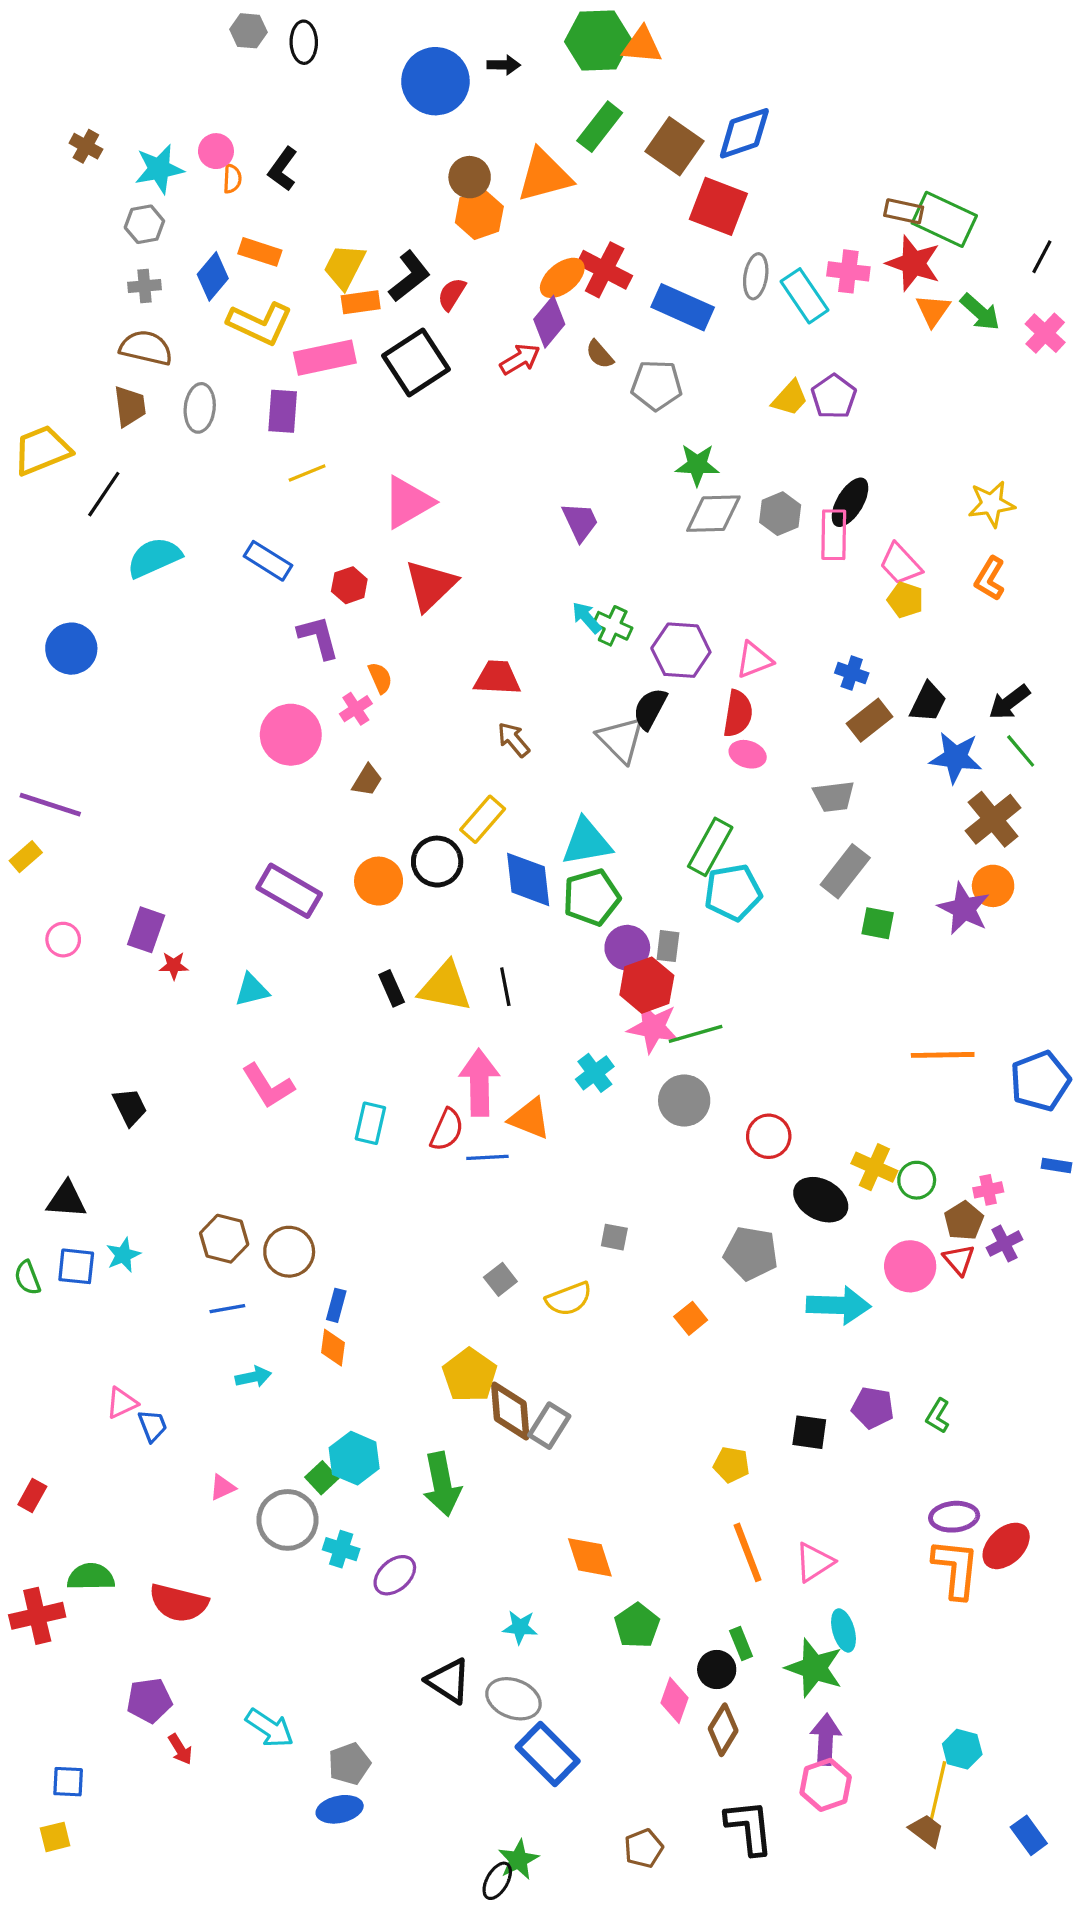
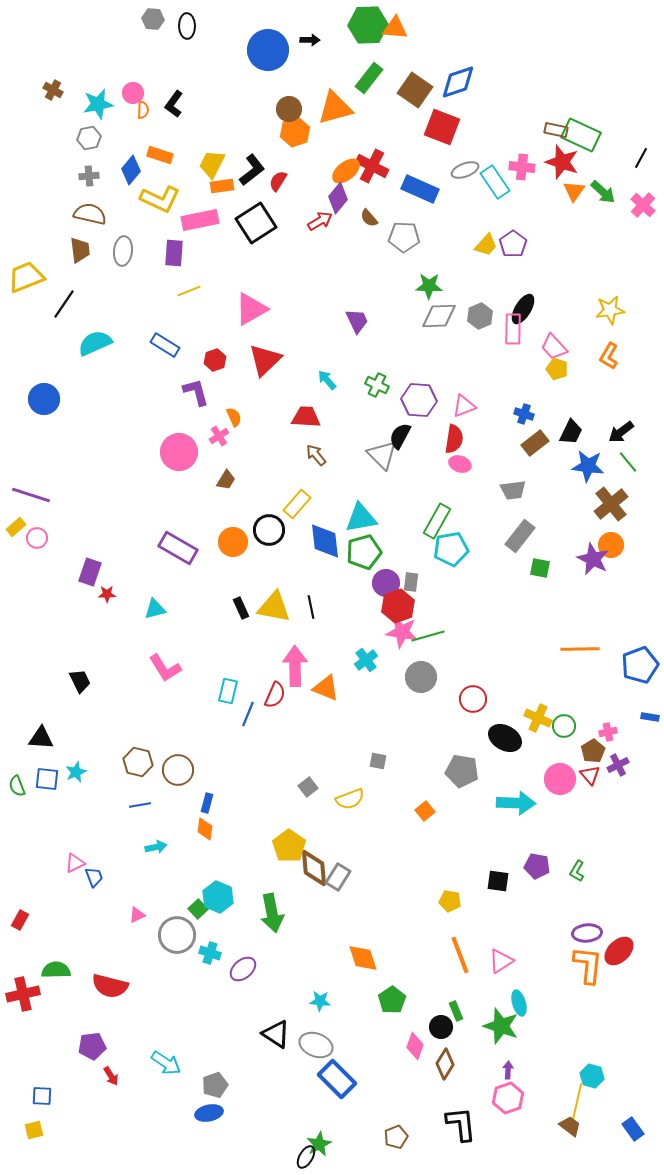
gray ellipse: (756, 276) -> (465, 170), turned 60
cyan arrow: (587, 618) -> (327, 380), moved
pink circle: (63, 940) -> (37, 538), moved
blue line: (487, 1157) -> (248, 714), moved, turned -65
purple arrow: (826, 1739) -> (508, 1070), size x0.6

